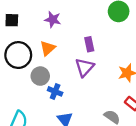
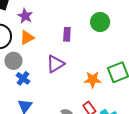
purple star: (53, 20) -> (25, 16), moved
purple rectangle: (89, 44) -> (67, 34), moved

